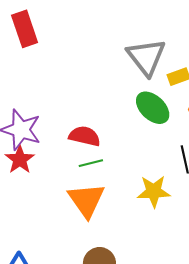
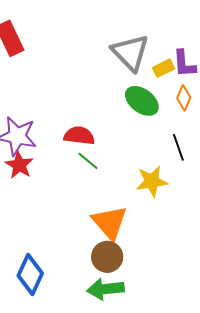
green line: (91, 163) -> (88, 161), turned 60
orange triangle: (86, 200) -> (110, 223), moved

